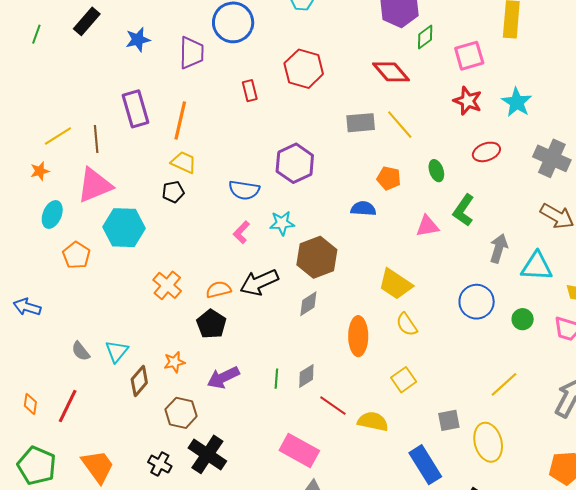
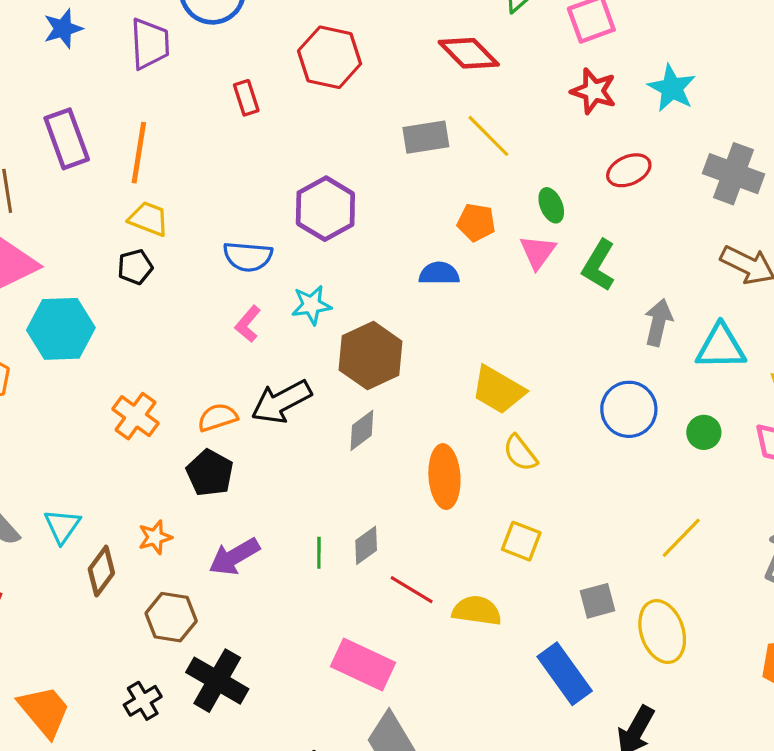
pink triangle: (427, 226) -> (538, 252), moved, turned -40
yellow square: (404, 380) -> (521, 541), turned -30
black cross: (160, 464) -> (143, 701), turned 35

